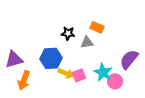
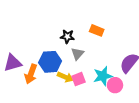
gray triangle: (87, 42) -> (77, 54), moved, turned -40
cyan star: (103, 72) -> (103, 76), turned 30
orange arrow: (24, 80) -> (31, 74), moved

